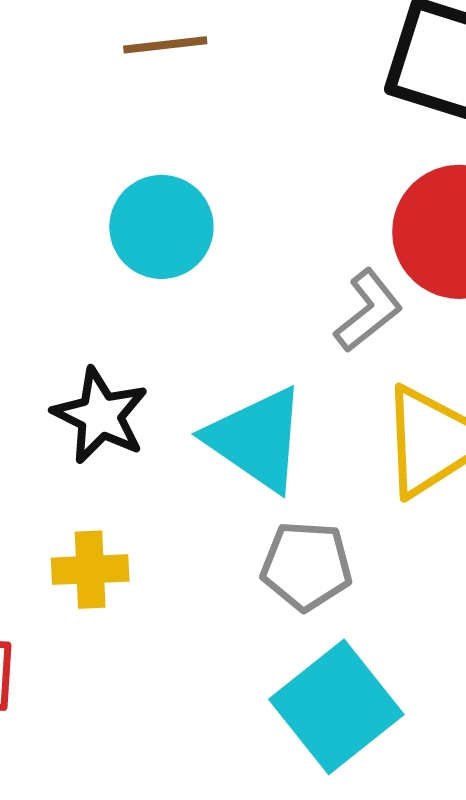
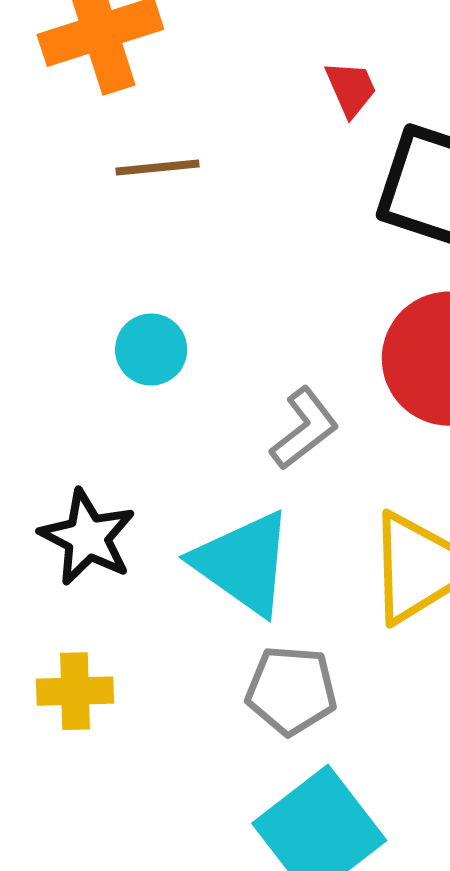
cyan circle: (161, 227) -> (151, 350), size x0.7
gray L-shape: (368, 311) -> (304, 428), moved

